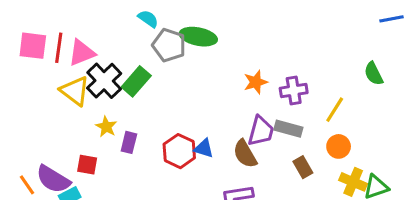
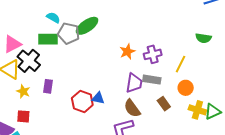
green ellipse: (198, 37) -> (87, 26), turned -40
green semicircle: (374, 74) -> (203, 38), turned -49
green rectangle: (136, 81) -> (48, 39), moved, turned 54
yellow star: (106, 127) -> (23, 91), moved
purple rectangle: (129, 142) -> (48, 86), moved
brown semicircle: (245, 154) -> (132, 108), moved

